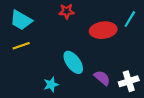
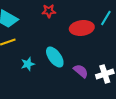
cyan star: (51, 85) -> (28, 64), moved

